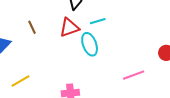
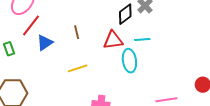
yellow line: (21, 81) -> (78, 68), moved

